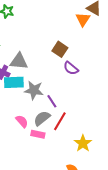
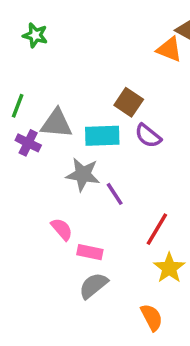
orange triangle: (83, 19) -> (169, 49), turned -42
cyan rectangle: (14, 82) -> (102, 136), moved
gray semicircle: (42, 118) -> (93, 286), moved
red line: (60, 121) -> (157, 229), moved

